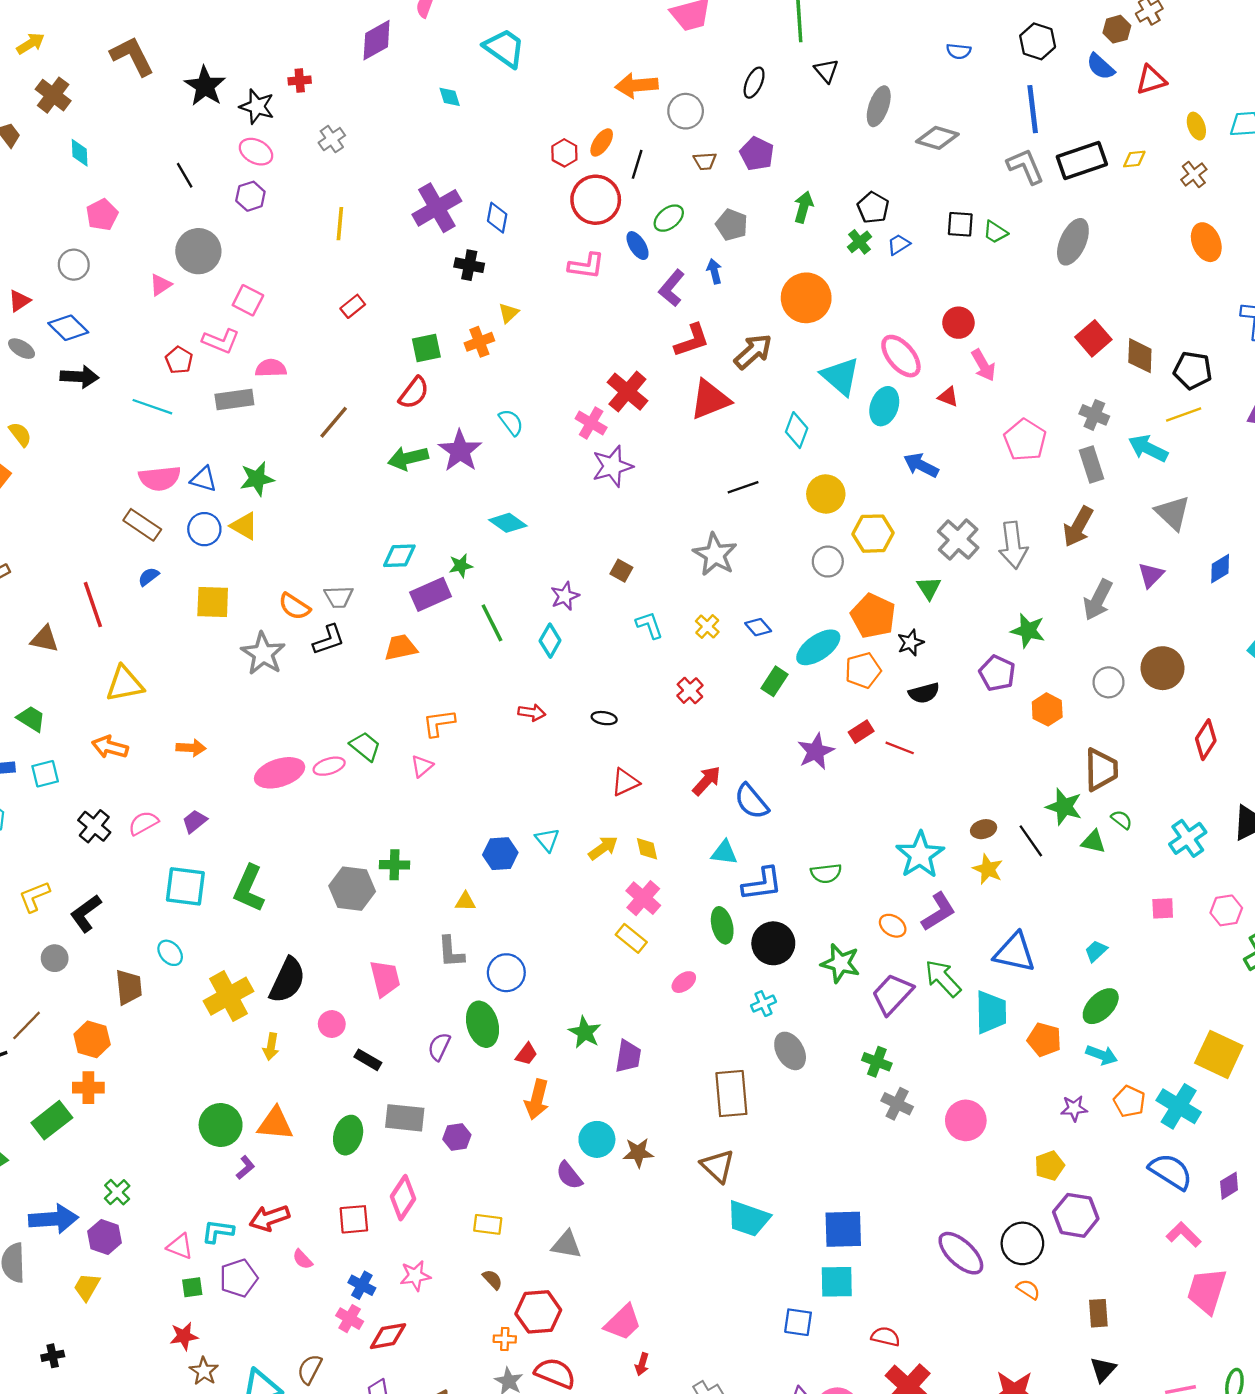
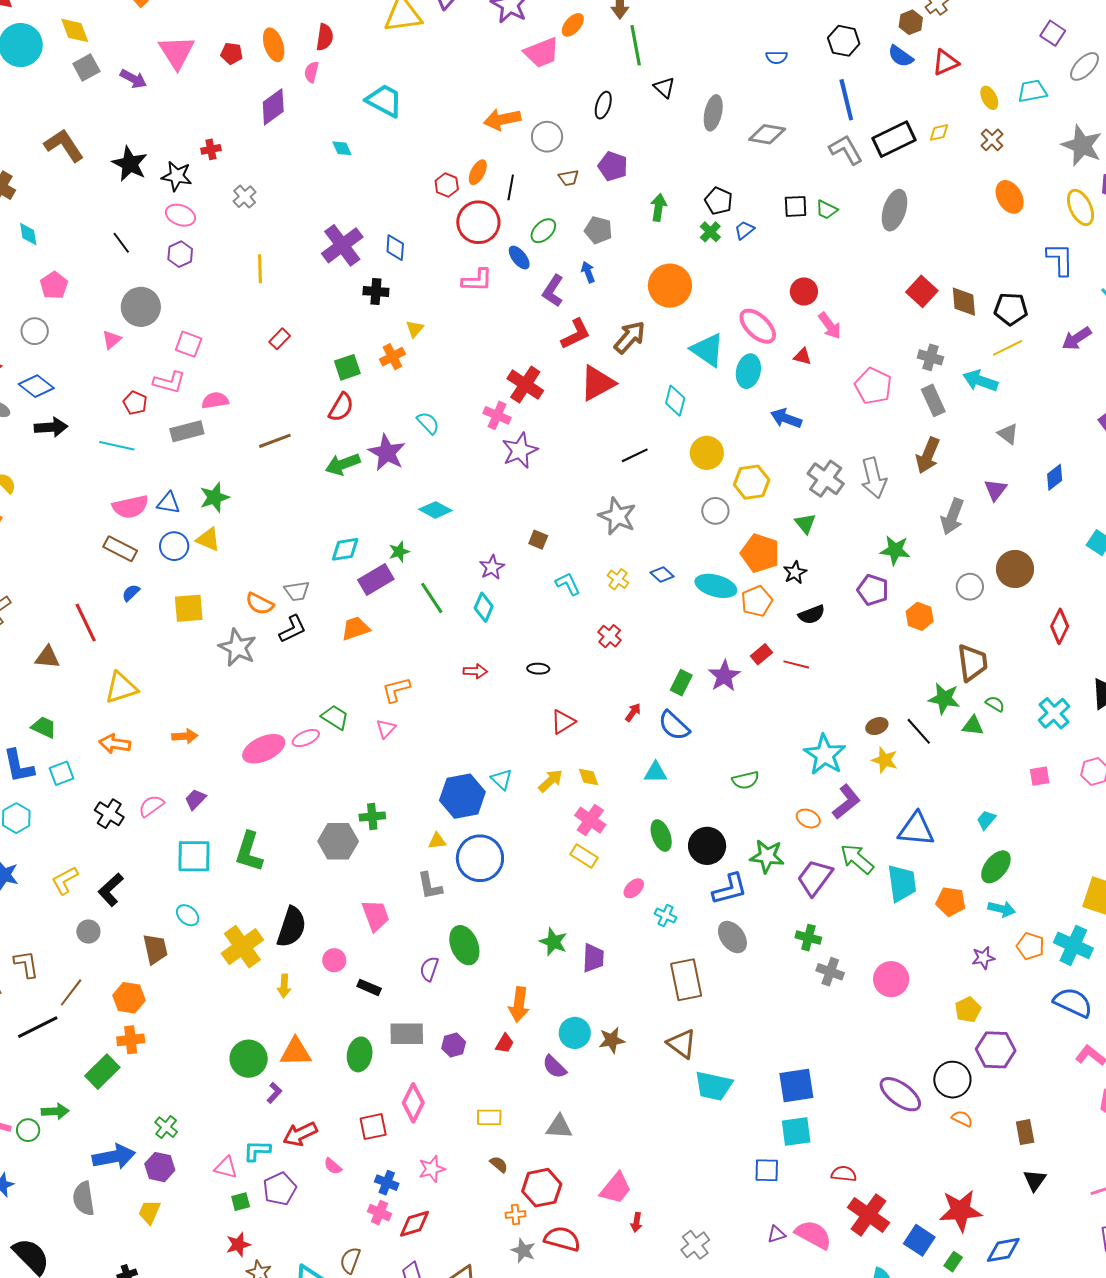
brown line: (334, 422) -> (275, 441), turned 36
gray triangle: (1173, 513) -> (1008, 434), size x0.7
cyan ellipse: (818, 647) -> (716, 586), turned 57
green rectangle: (775, 681) -> (681, 683), moved
red arrow: (707, 781) -> (633, 712), size x0.7
blue hexagon: (500, 854) -> (462, 796), size x1.5
blue L-shape: (762, 884) -> (730, 889), moved
blue circle: (506, 973) -> (480, 858), moved, size x1.4
cyan cross: (763, 1004) -> (666, 916), moved, turned -35
red trapezoid: (526, 1054) -> (505, 1043), moved

